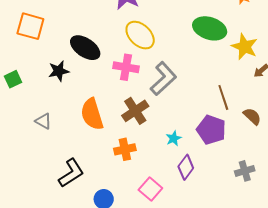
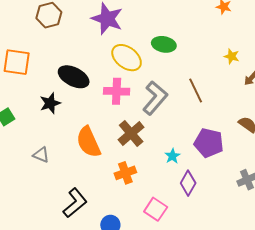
green ellipse: (210, 28) -> (164, 44), moved, size x0.7
yellow star: (245, 47) -> (232, 56), size x0.6
brown line: (223, 97) -> (196, 91), moved

